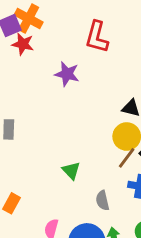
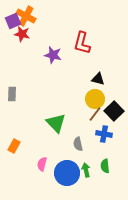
red L-shape: (97, 37) -> (82, 43), moved
green triangle: (71, 171) -> (56, 123), size x1.5

